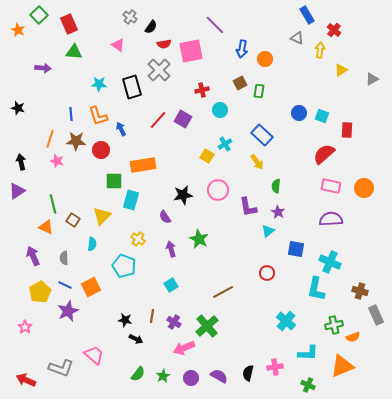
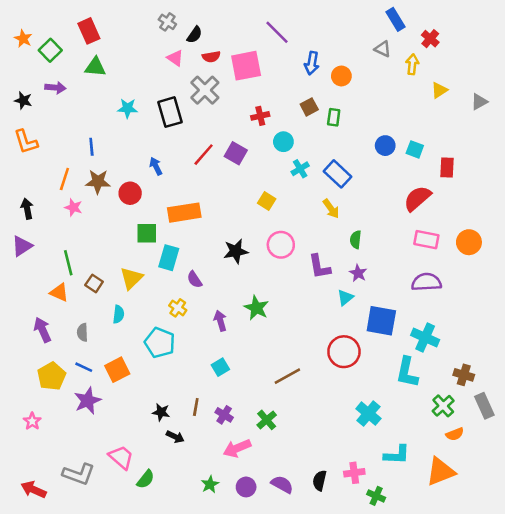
green square: (39, 15) -> (50, 50), moved
pink triangle: (118, 45) -> (175, 58), moved
black star: (18, 108) -> (23, 100), moved
orange L-shape: (98, 116) -> (26, 142), moved
cyan cross: (225, 144) -> (300, 169), moved
purple semicircle: (165, 217) -> (195, 280), moved
blue square: (296, 249) -> (381, 321), size x1.4
red circle: (267, 273) -> (344, 352), size x1.6
green cross: (334, 325) -> (443, 406), moved, turned -30
green cross: (207, 326) -> (267, 420), size x0.7
green semicircle: (138, 374) -> (146, 479), moved
green cross: (308, 385) -> (376, 496), moved

